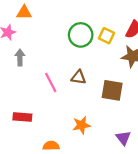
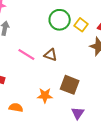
pink line: (51, 82) -> (26, 54), turned -42
brown square: (112, 90) -> (70, 85), moved

